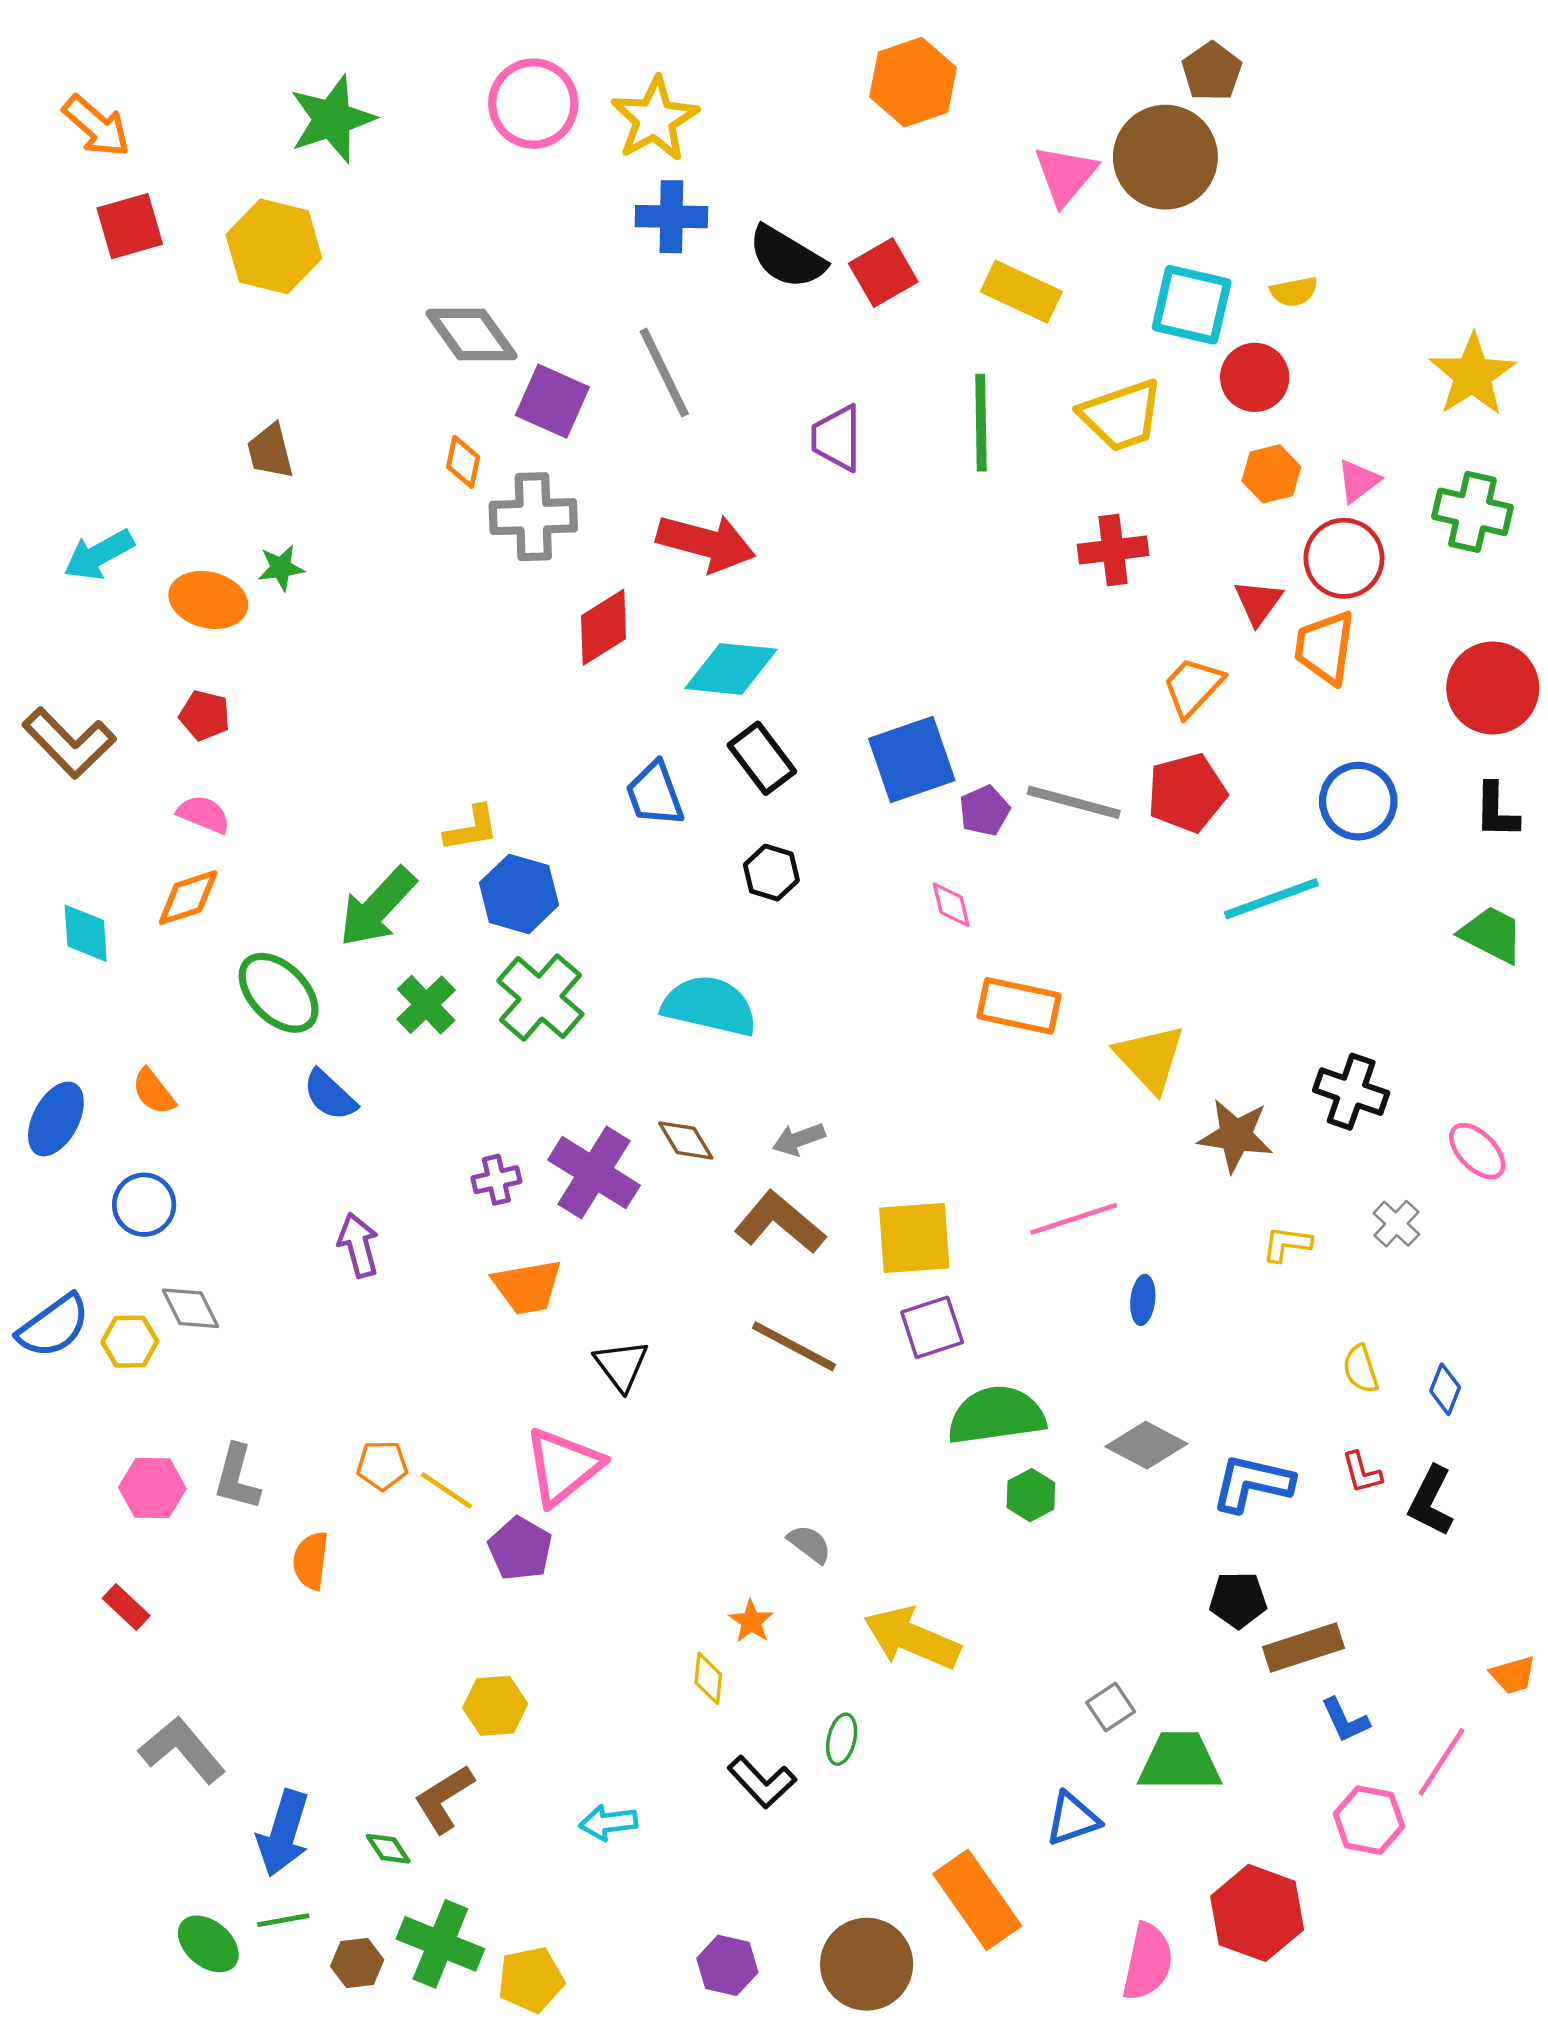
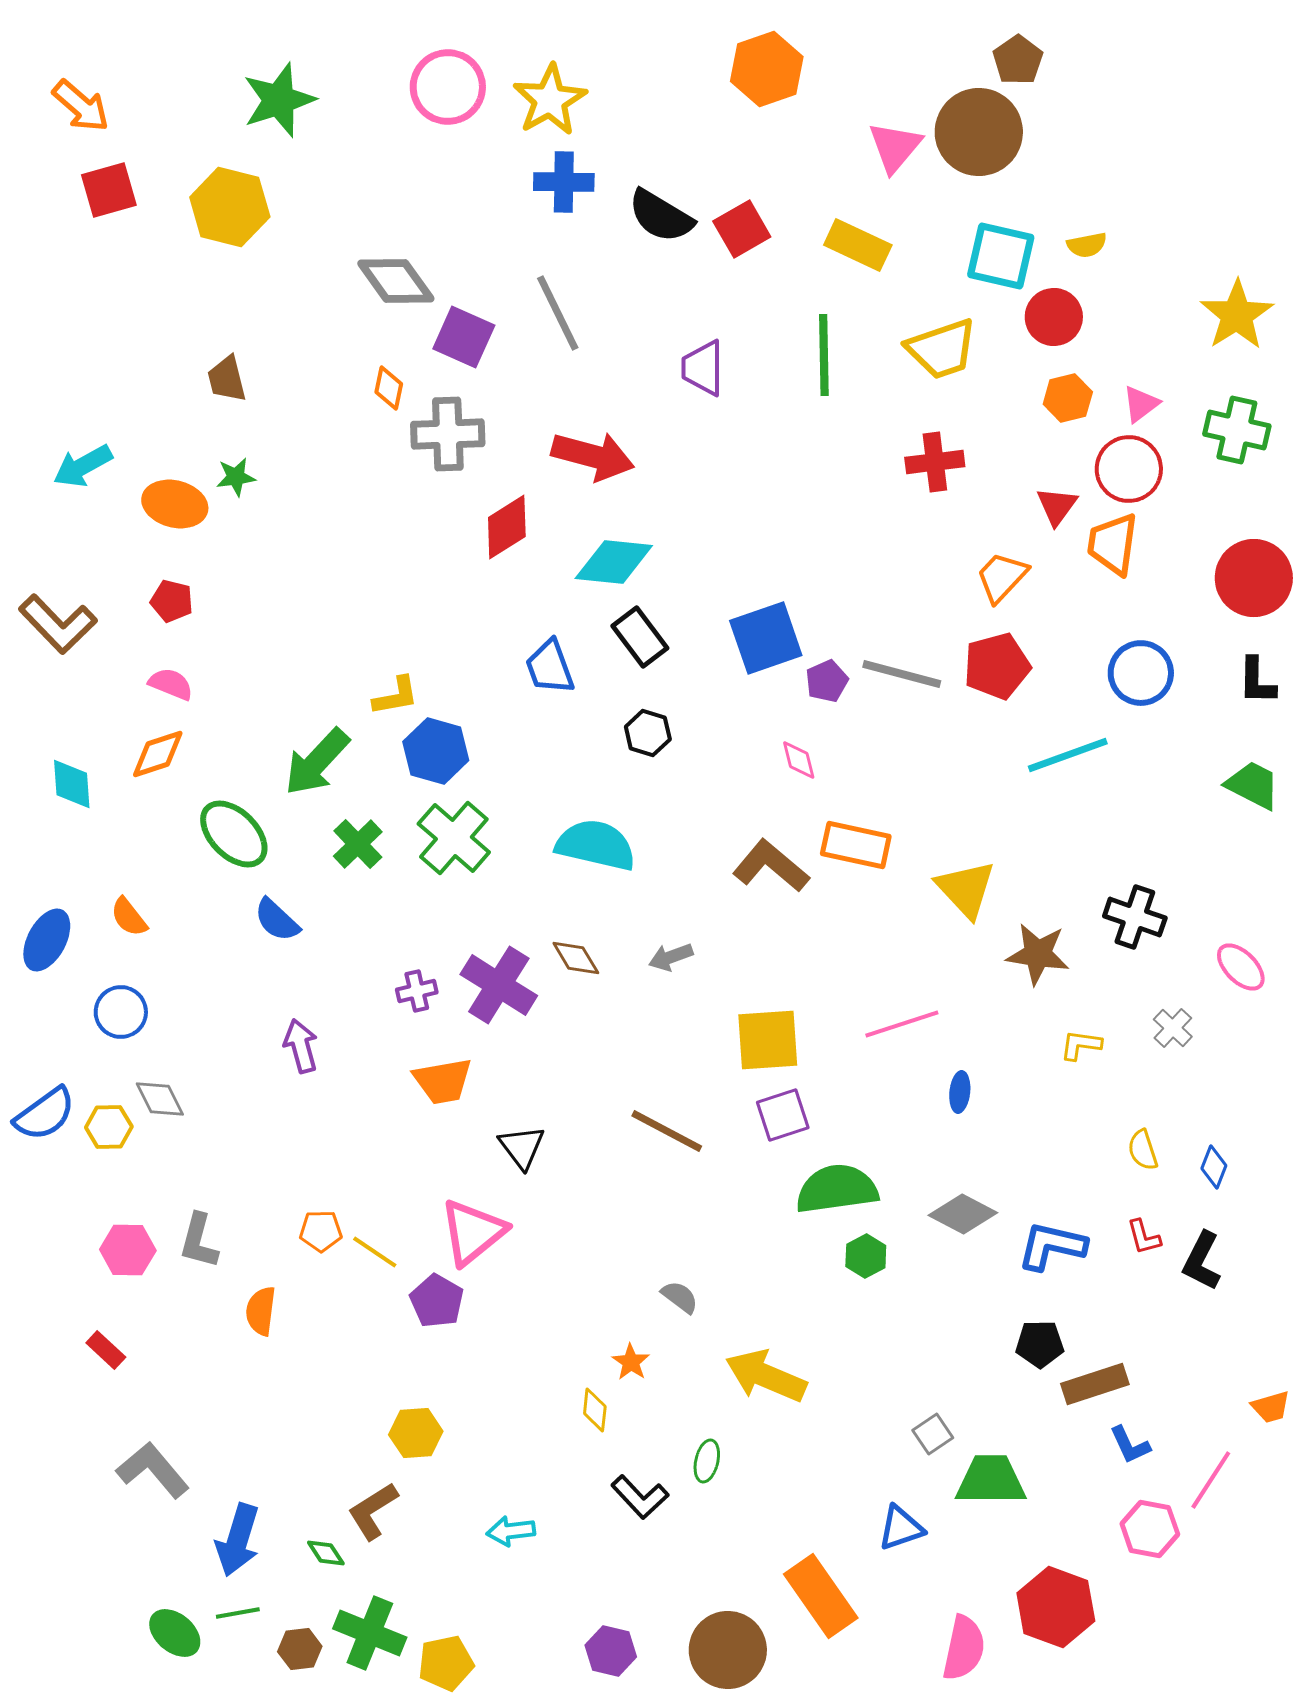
brown L-shape: (780, 1223) -> (771, 866), moved

